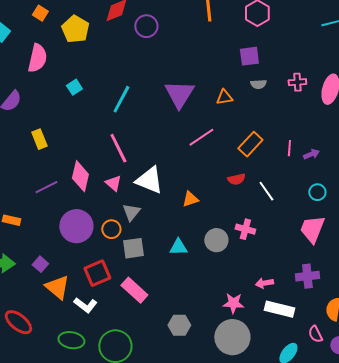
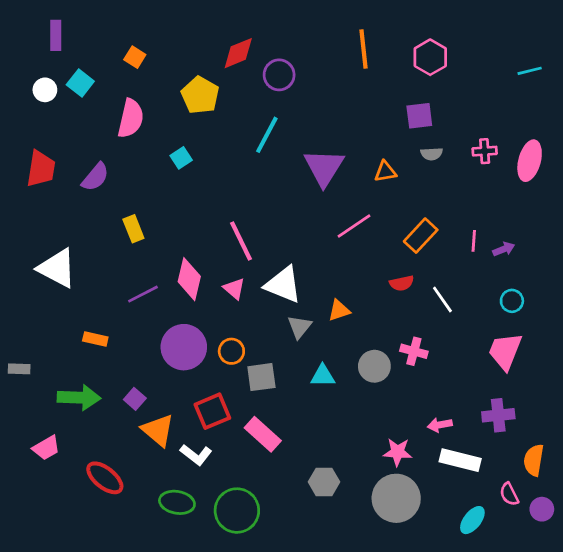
yellow pentagon: (75, 29) -> (200, 95), moved
cyan line: (121, 99) -> (267, 135), moved
gray triangle: (131, 212) -> (300, 327), moved

